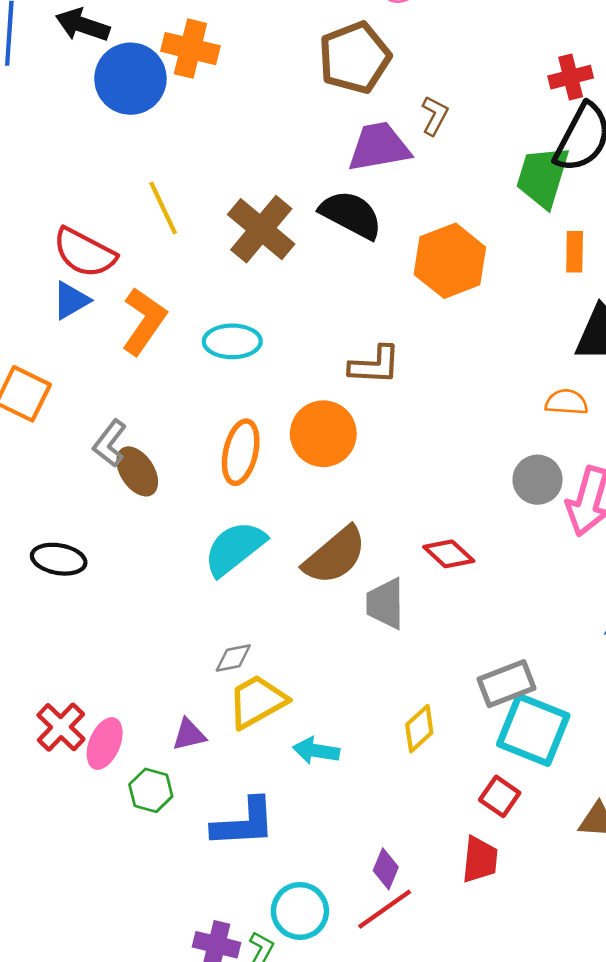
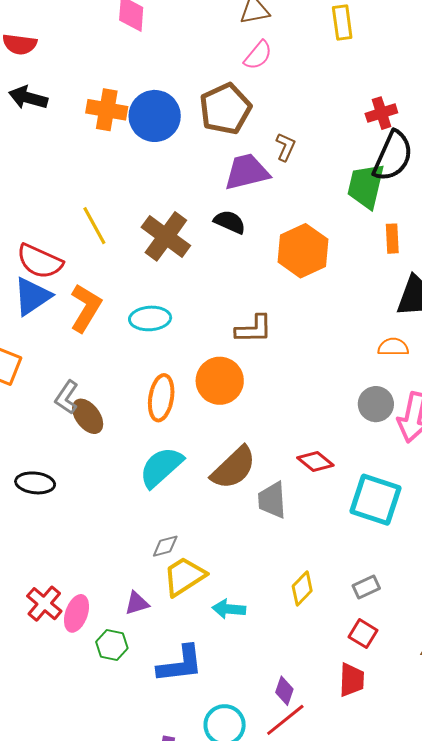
blue circle: (130, 79) -> (155, 116), moved
black semicircle: (351, 215) -> (230, 222), size x0.7
blue triangle: (71, 300) -> (32, 296), size x1.4
gray rectangle: (506, 684) -> (366, 587), moved, size x0.7
cyan square: (533, 730) -> (376, 500), moved

